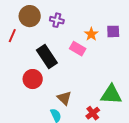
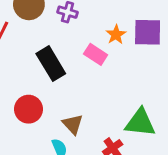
purple square: (113, 31) -> (148, 32), size x1.5
red circle: (33, 79) -> (29, 109), moved

